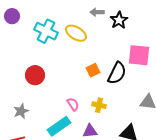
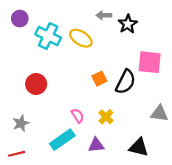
purple circle: (12, 16) -> (20, 19), moved
yellow cross: (99, 105) -> (106, 117), turned 32

